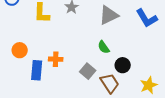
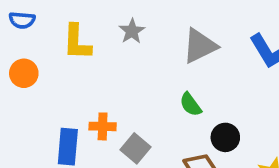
orange circle: (20, 50) -> (24, 73), moved
gray square: (88, 71) -> (136, 148), moved

